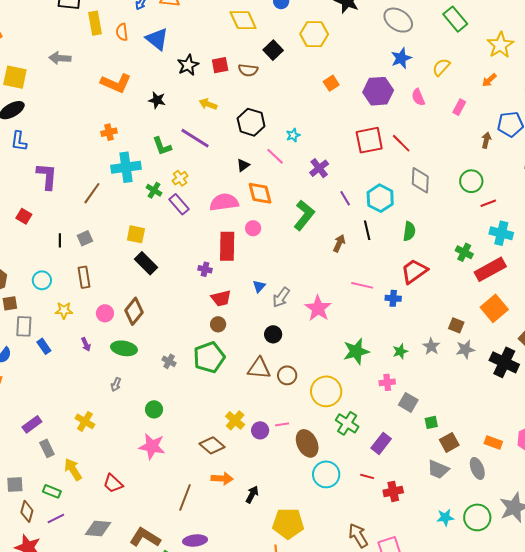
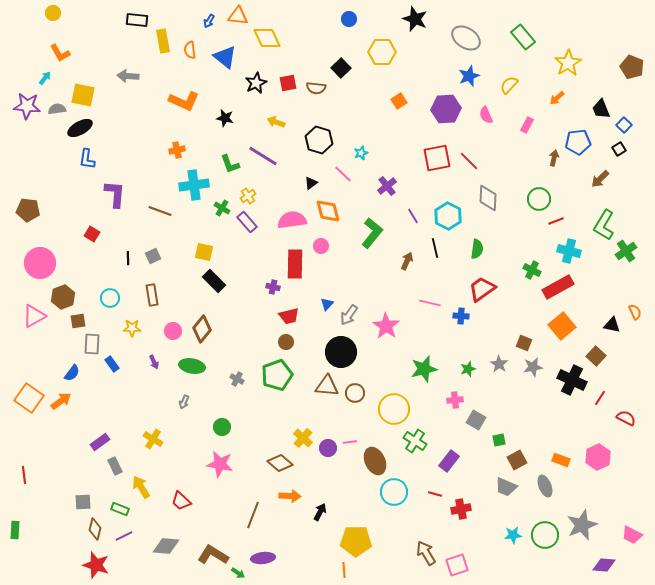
yellow diamond: (243, 20) -> (267, 38), moved
brown line: (92, 193) -> (160, 211), turned 75
black circle: (273, 334) -> (341, 352), size x1.8

